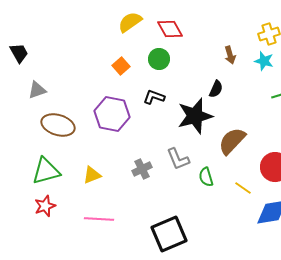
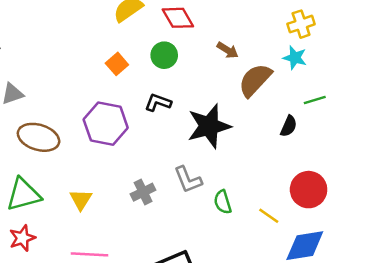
brown arrow: (230, 55) -> (228, 50), moved, turned -42
black semicircle: (216, 89) -> (289, 126), moved
brown semicircle: (232, 141) -> (255, 80), moved
yellow triangle: (92, 175) -> (81, 200), turned -36

